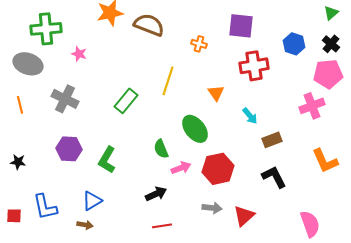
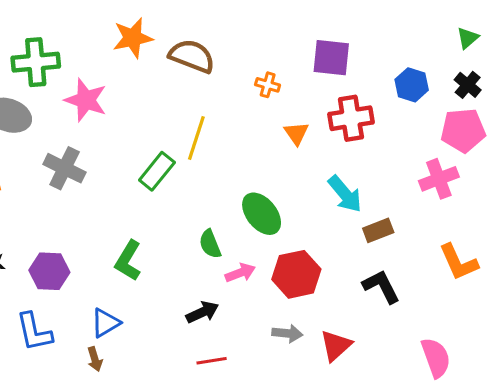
pink star: (79, 54) -> (86, 100), size x1.8
yellow line: (168, 81) -> (196, 138), moved
orange triangle: (216, 93) -> (296, 133), moved
cyan arrow: (250, 116) -> (345, 194), size x1.5
purple hexagon: (69, 149) -> (49, 271), moved
brown arrow: (85, 225) -> (95, 359), turned 63

